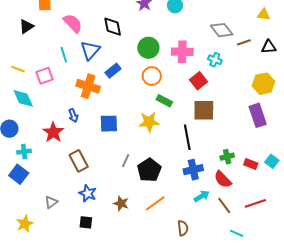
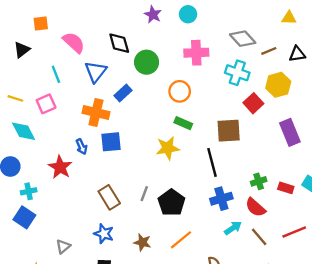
green circle: (148, 48) -> (147, 62), moved
pink cross: (182, 52) -> (196, 53), moved
cyan line: (64, 55) -> (56, 74), moved
cyan cross: (215, 60) -> (237, 73), size x1.5
orange circle: (152, 76) -> (180, 91), moved
red square: (199, 81) -> (253, 103), moved
yellow hexagon: (263, 84) -> (278, 85), moved
blue square: (109, 124) -> (111, 142), moved
brown rectangle: (79, 161) -> (109, 197), moved

